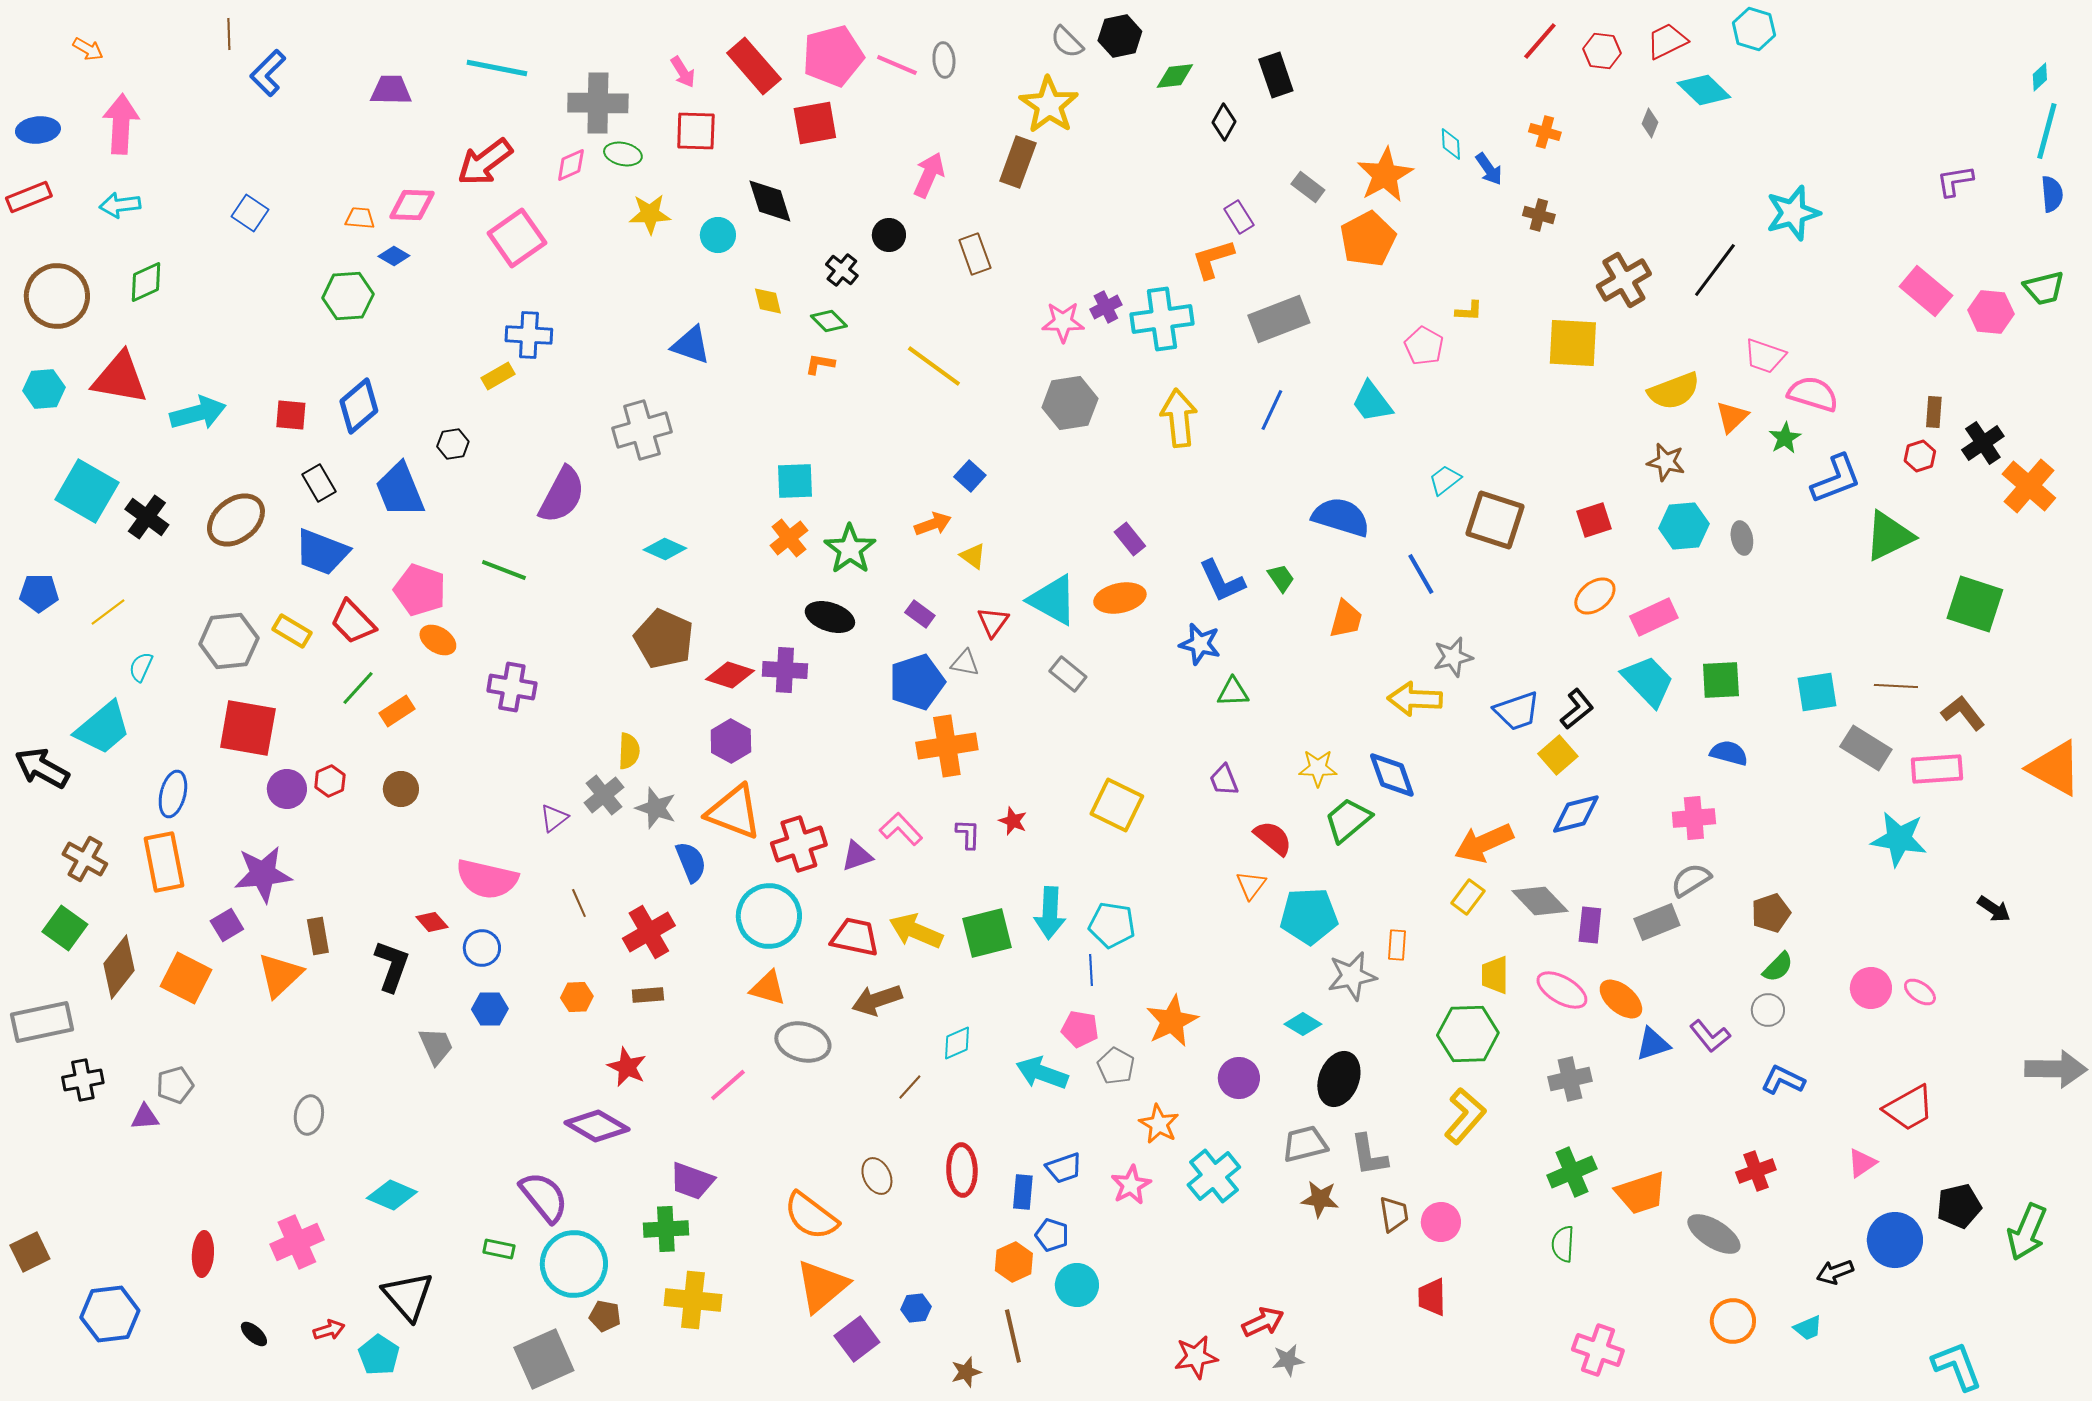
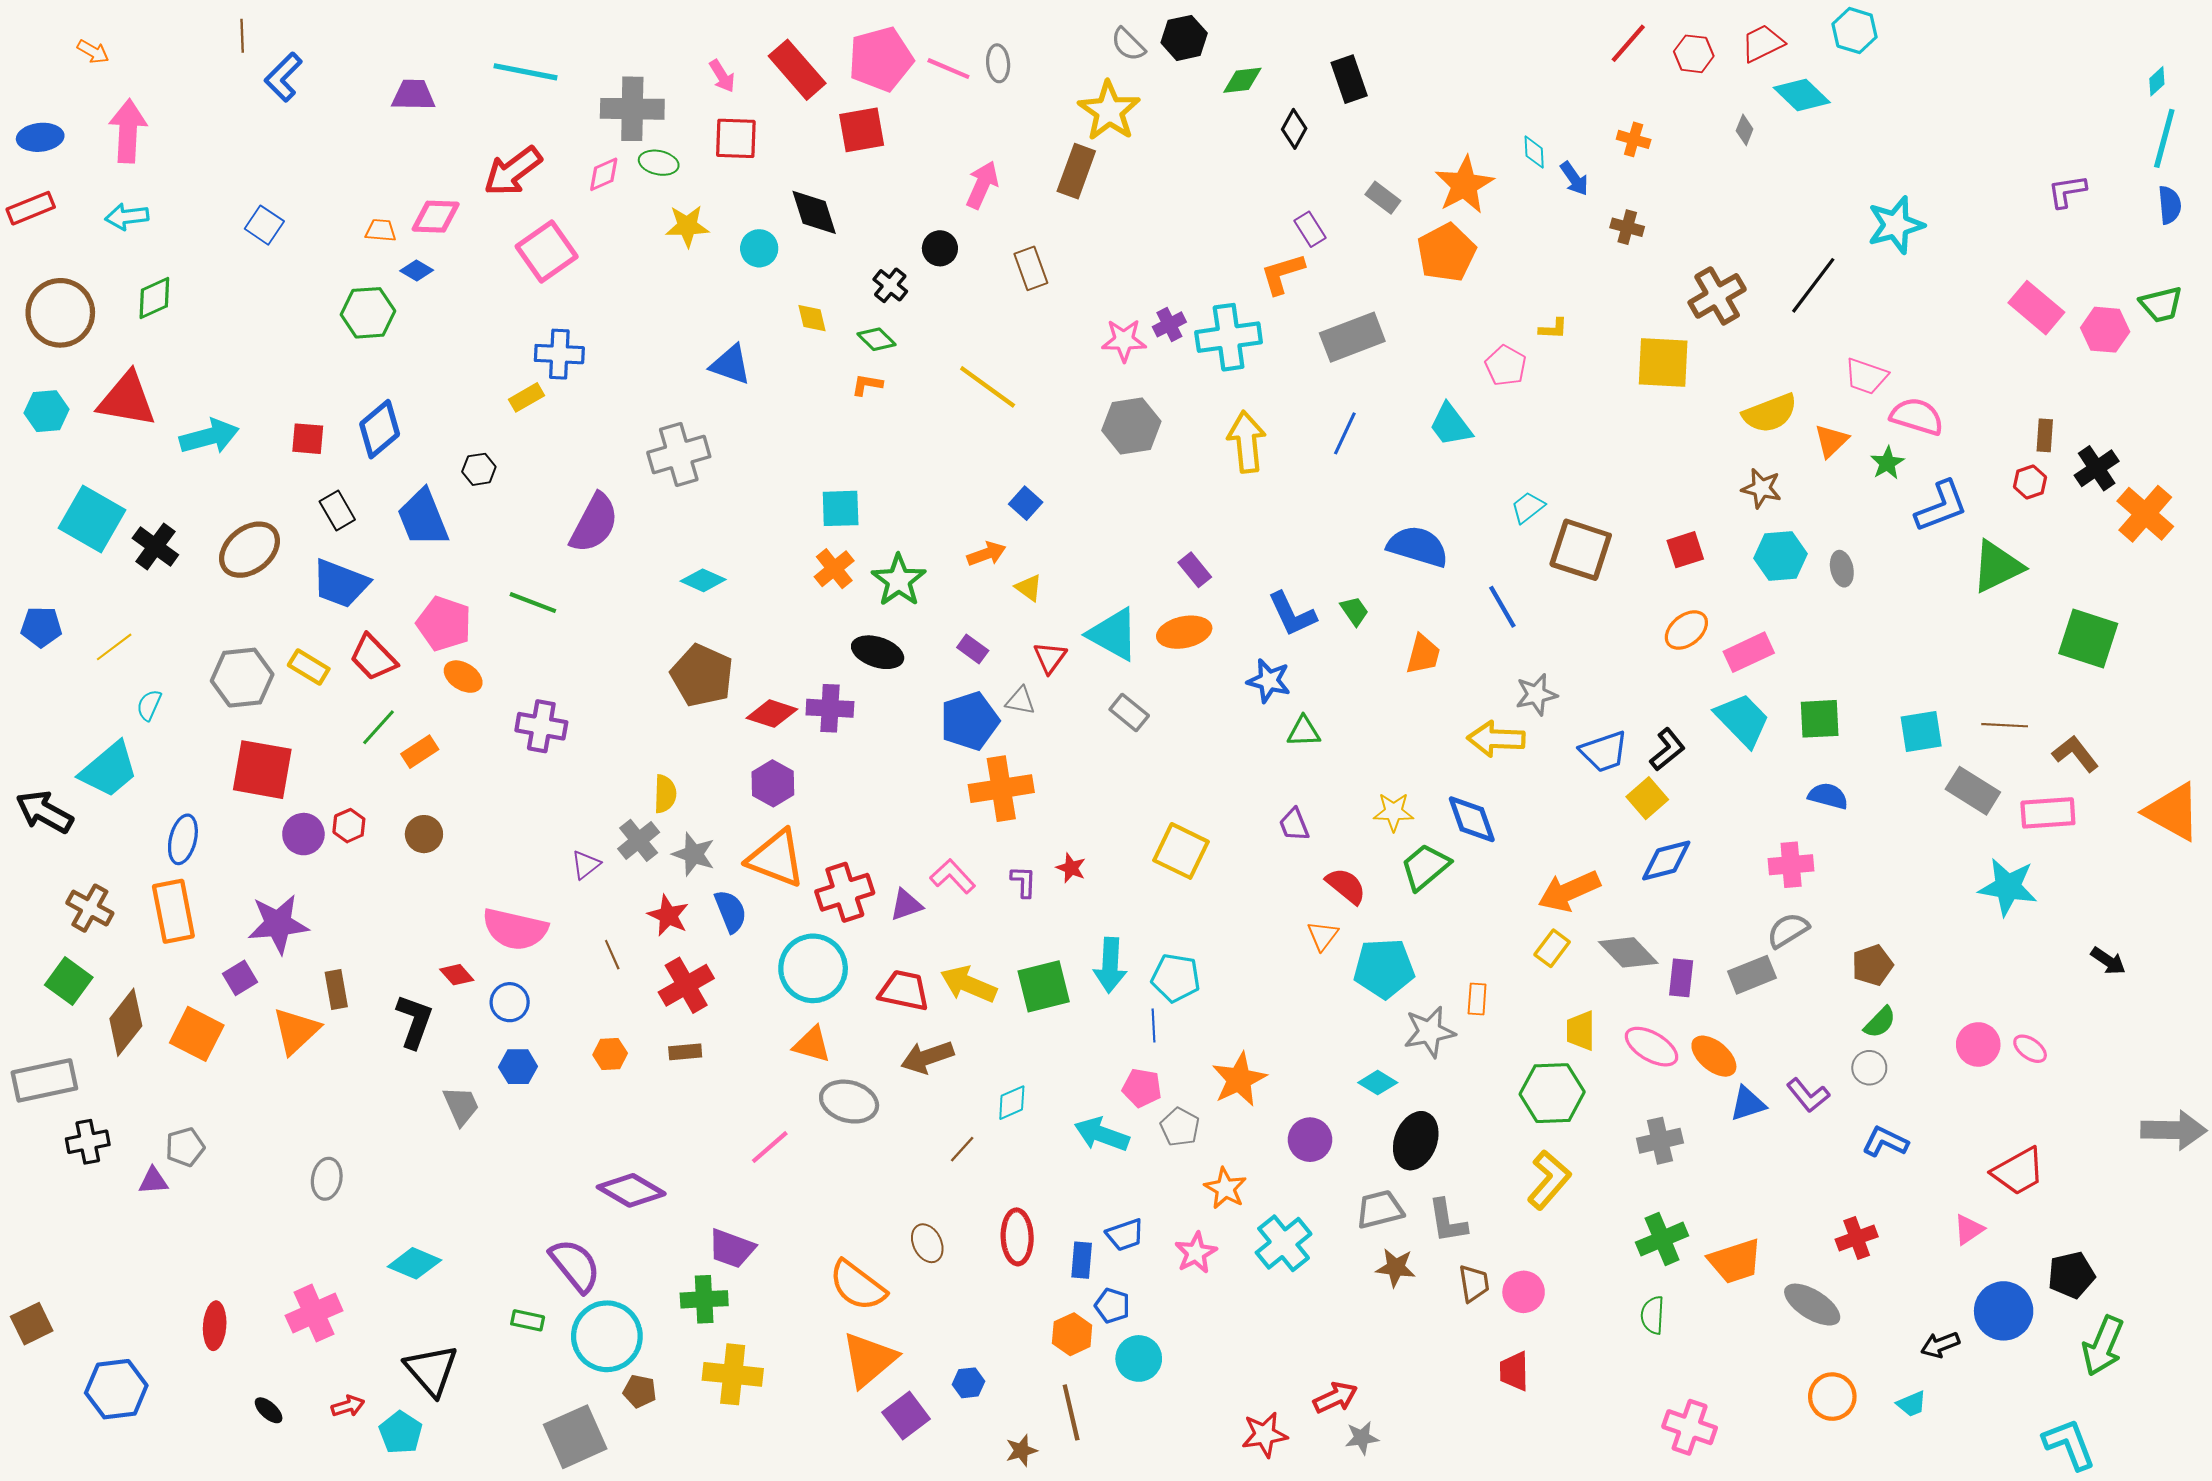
red star: (627, 1067) -> (668, 915), moved
green arrow: (2027, 1232) -> (2103, 1346), moved

